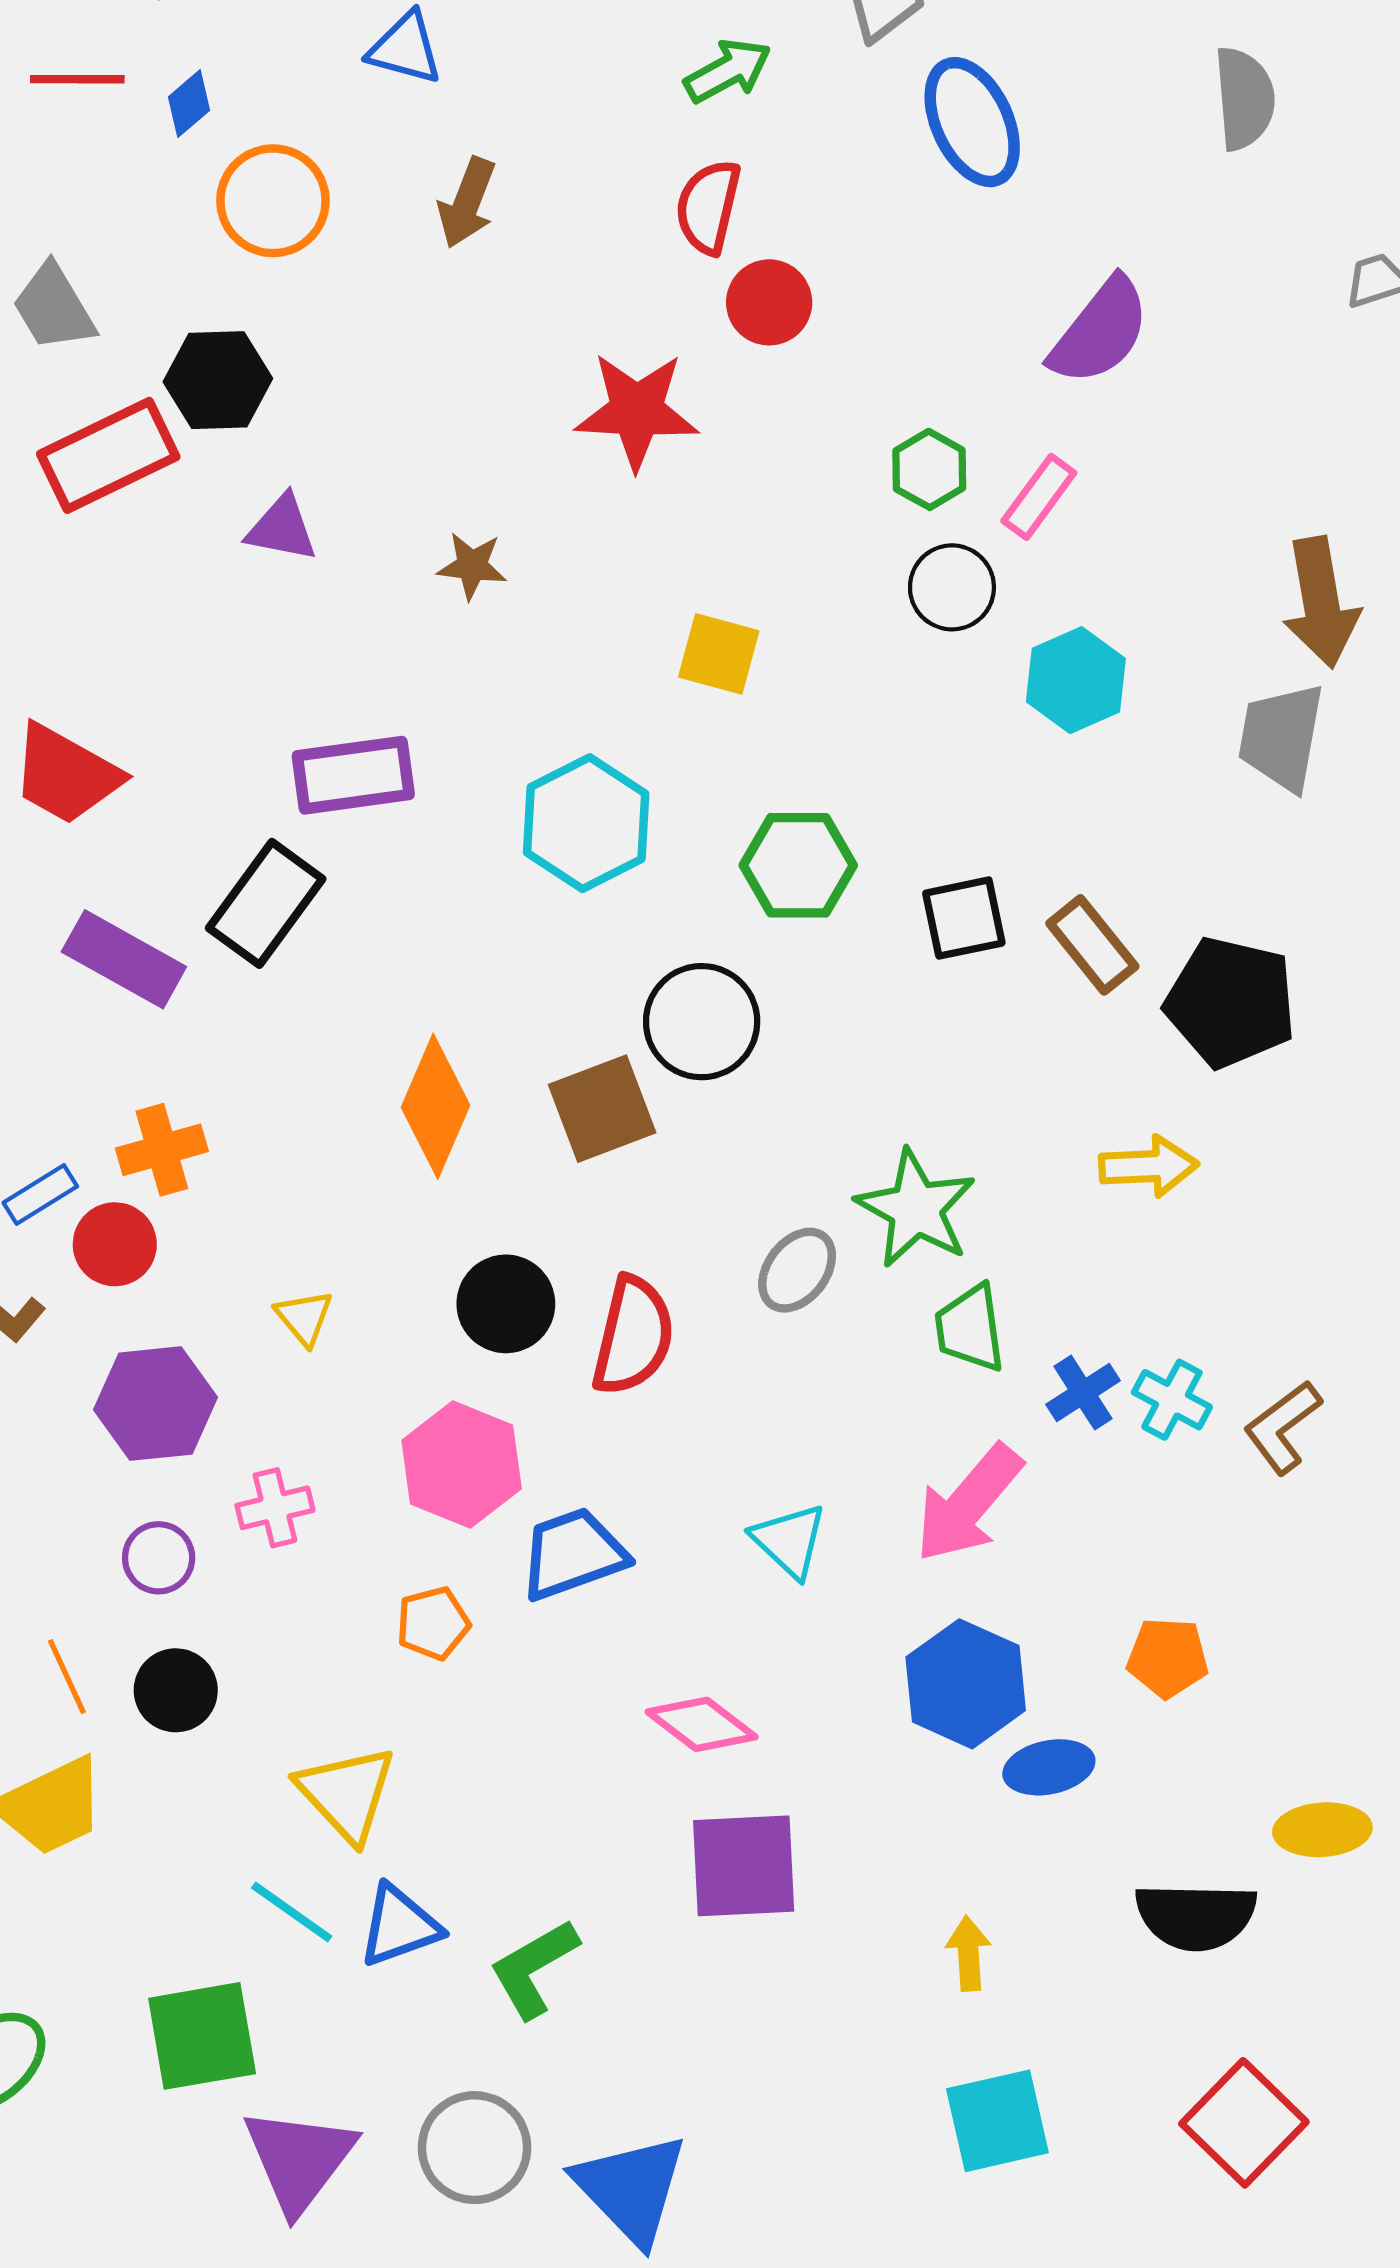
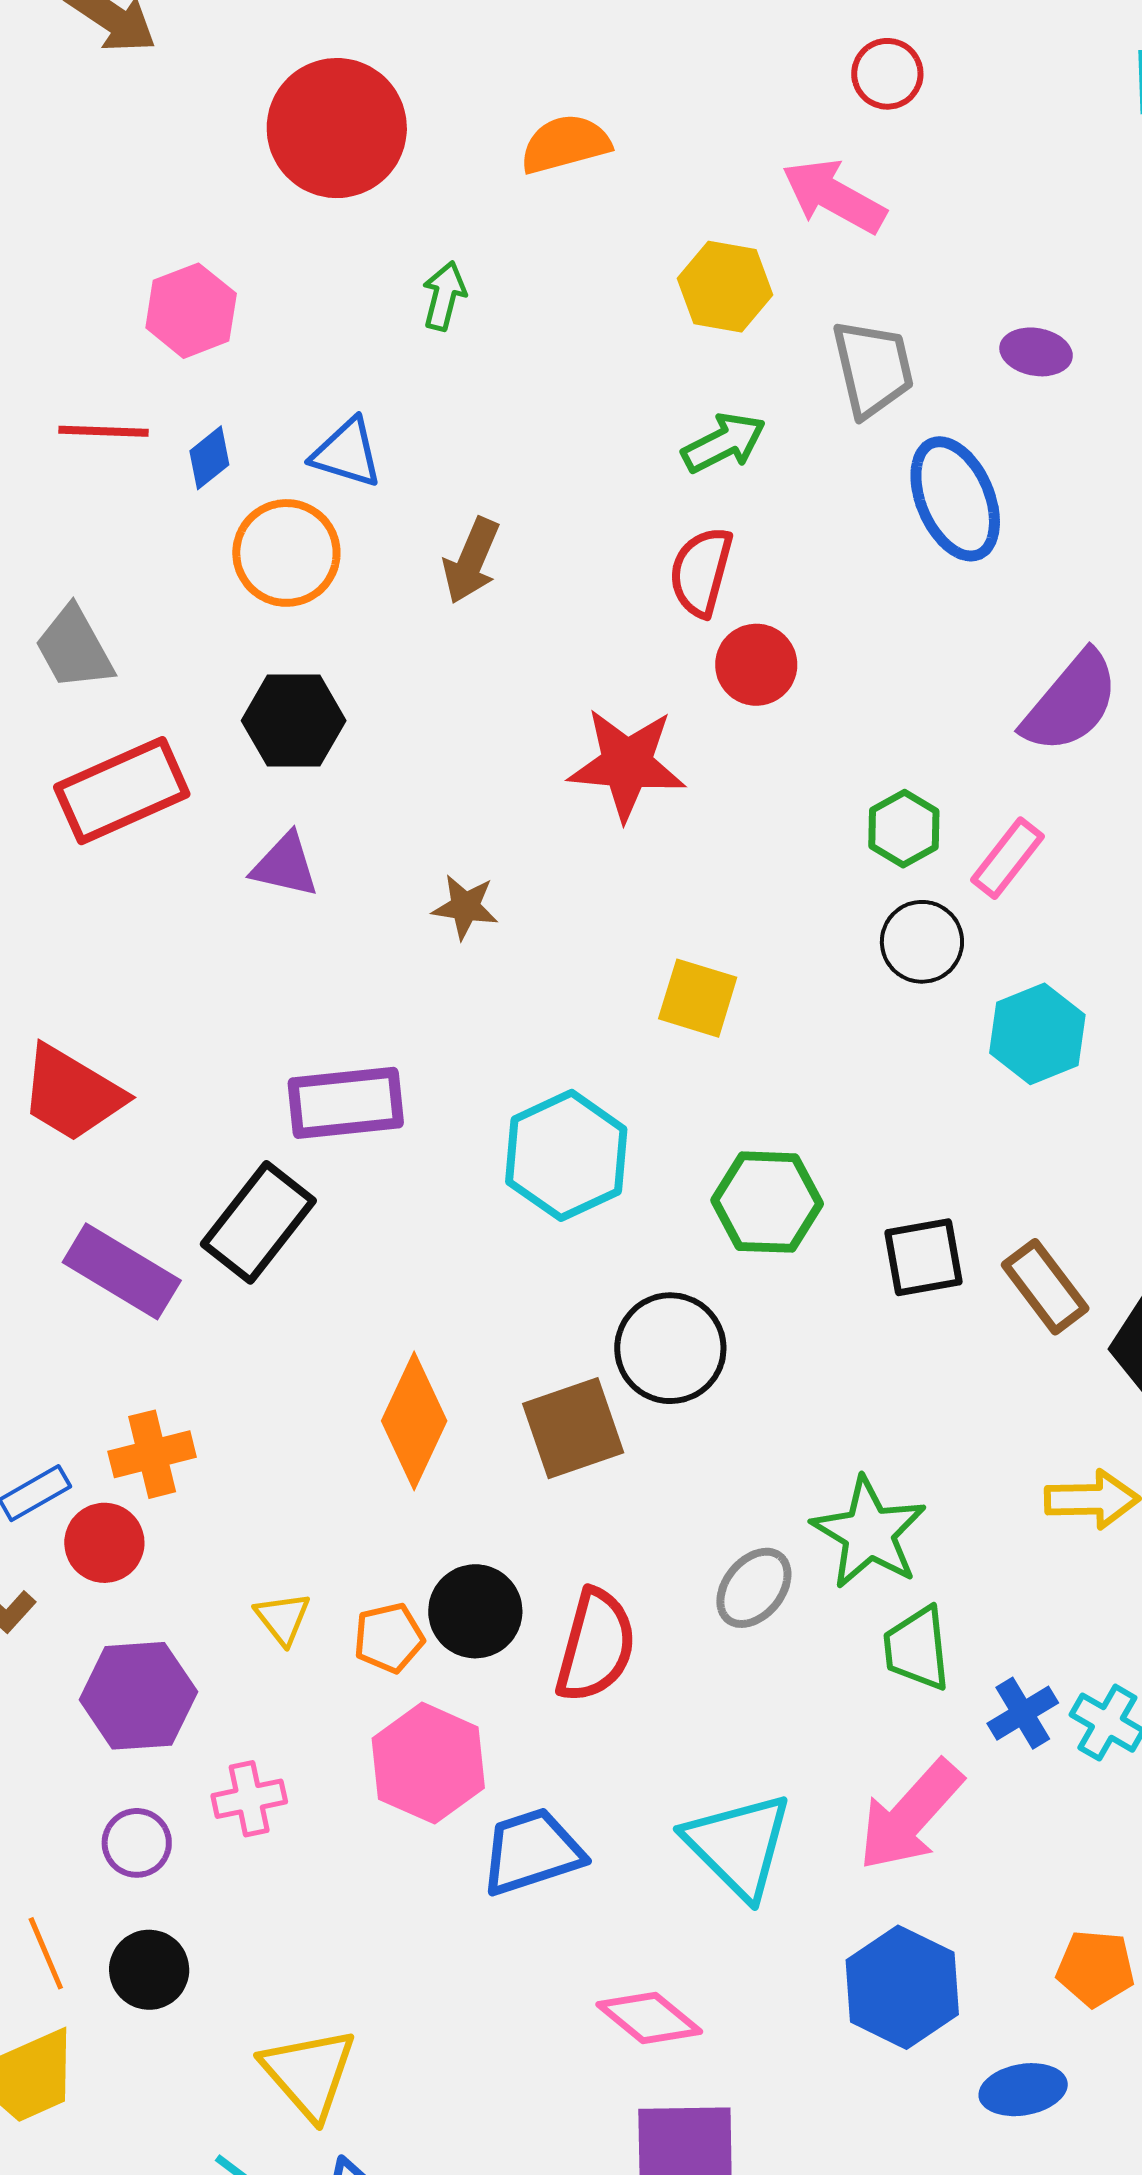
blue triangle: (405, 48) -> (347, 453), moved
black hexagon: (218, 380) -> (294, 721), moved
cyan triangle: (789, 1541) -> (738, 1845), size x1.5
orange pentagon: (433, 1623) -> (389, 1638), moved
blue ellipse: (1049, 1767) -> (1023, 2090), moved

